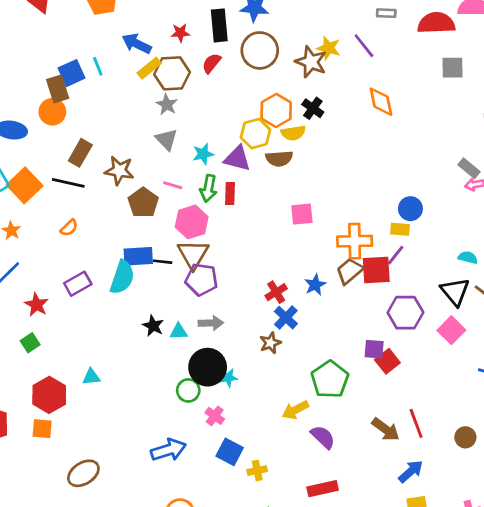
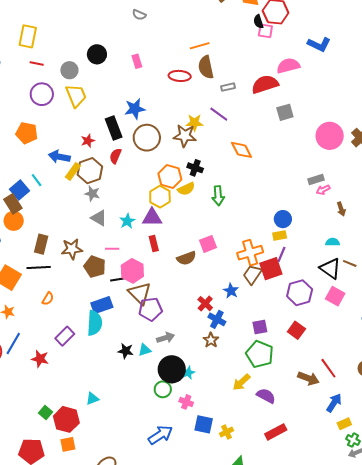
brown semicircle: (279, 159) -> (186, 258), moved
gray rectangle: (469, 168) -> (316, 179), turned -42
green arrow: (208, 188) -> (218, 196), moved
black line: (163, 262) -> (117, 279), moved
green square: (30, 343) -> (46, 413), moved
purple square: (374, 349) -> (260, 327), moved

